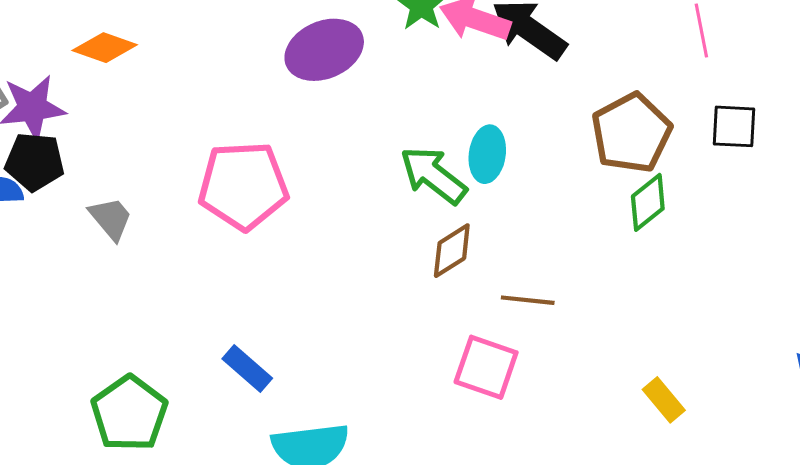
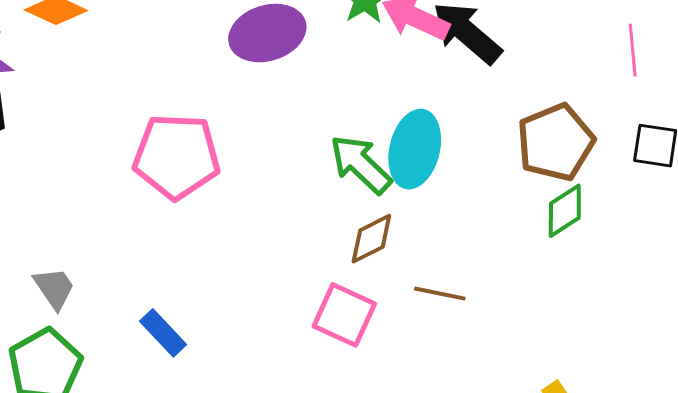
cyan ellipse: (487, 154) -> (415, 149), size x1.4
gray trapezoid: (111, 218) -> (54, 288), moved
pink square: (486, 367) -> (344, 315), moved

